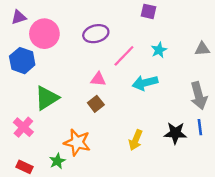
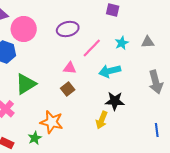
gray triangle: (202, 49) -> (148, 42), moved
blue line: (200, 127) -> (157, 130), moved
black star: (175, 133) -> (115, 101), moved

